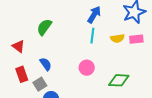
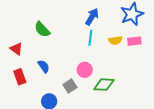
green semicircle: (44, 27) -> (42, 29), turned -78
green diamond: (119, 80) -> (104, 85), moved
gray square: (40, 84) -> (70, 86), moved

